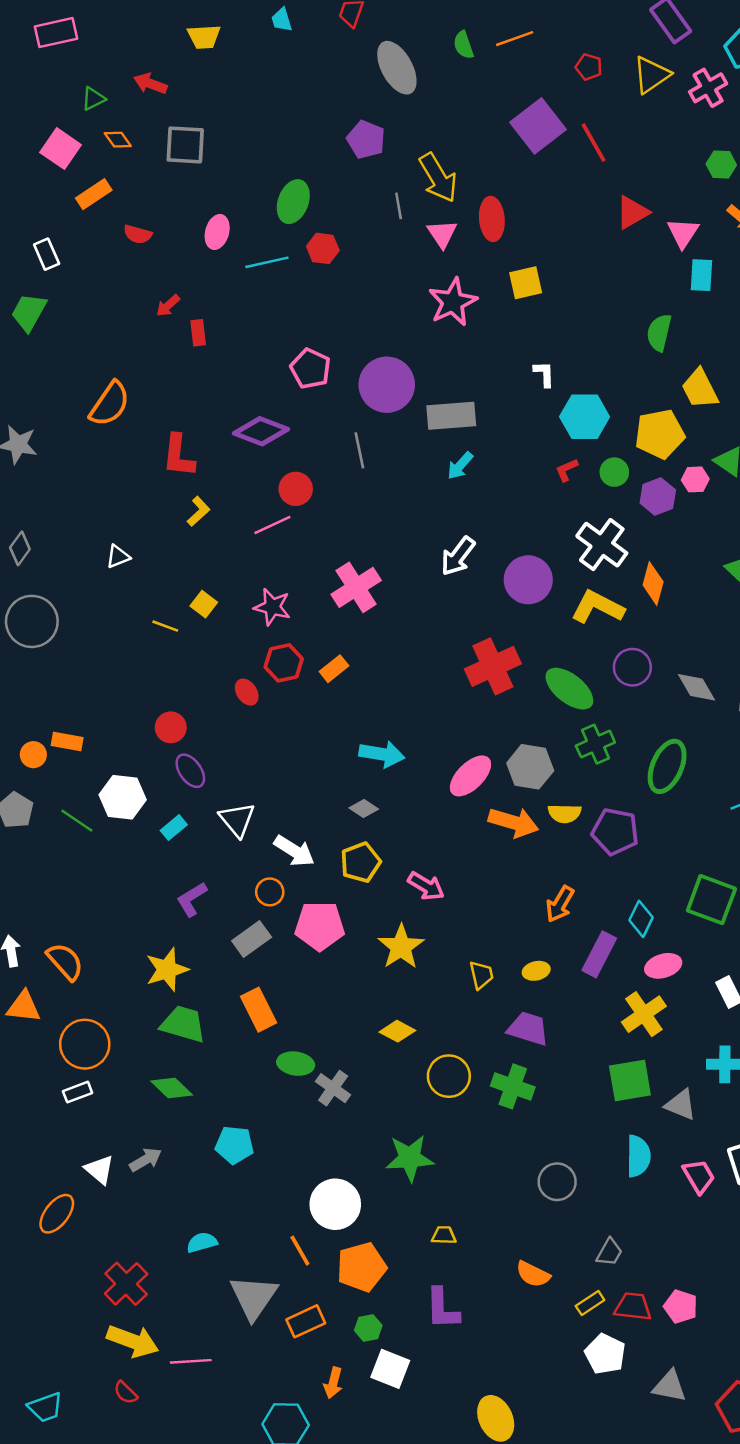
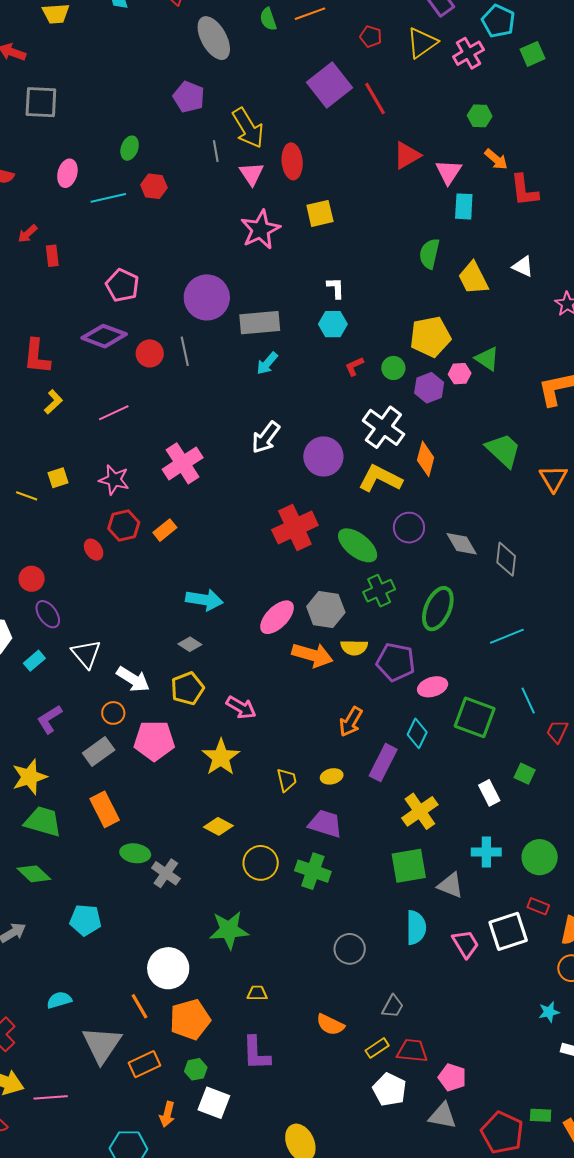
green ellipse: (293, 202) -> (130, 148), size x0.7
pink pentagon: (310, 369) -> (122, 285), moved
yellow trapezoid: (700, 389) -> (473, 278), moved
cyan hexagon: (585, 417) -> (333, 324), moved, size x0.7
red circle: (296, 489) -> (150, 353), moved
yellow square: (204, 604) -> (58, 478), turned 35
pink ellipse: (663, 966) -> (433, 687), moved
pink pentagon: (681, 1306) -> (452, 1077), moved

